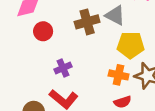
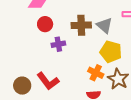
purple cross: (63, 68) -> (58, 44), moved

